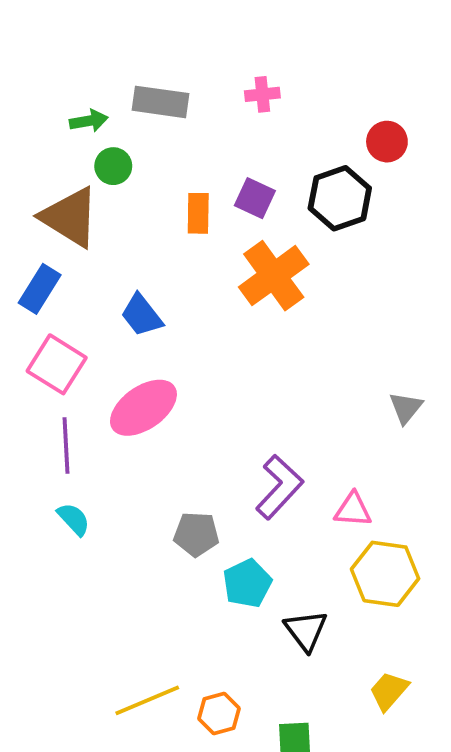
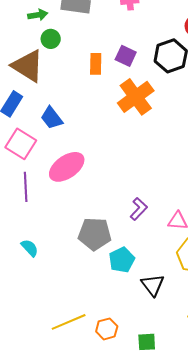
blue trapezoid: (142, 315) -> (52, 118), moved
purple L-shape: (279, 487) -> (139, 209), size x0.7
cyan semicircle: (74, 519) -> (30, 248), moved
gray pentagon: (196, 534) -> (95, 234), size x1.4

